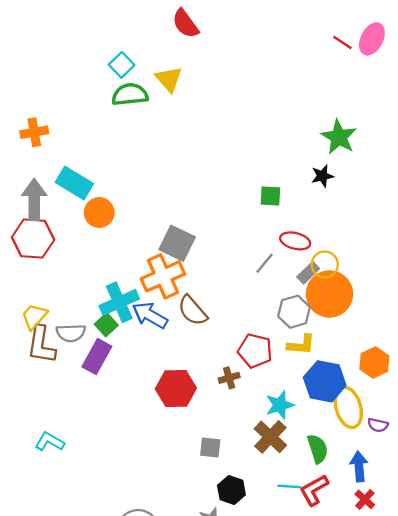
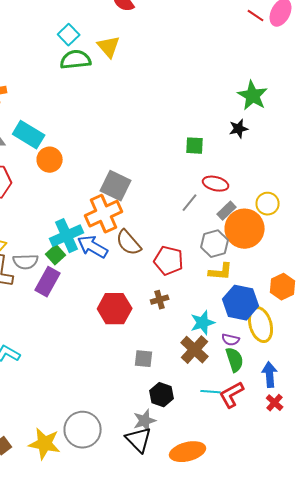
yellow circle: (325, 264) -> (268, 204), moved
red pentagon: (255, 351) -> (169, 261), moved
purple semicircle: (378, 425) -> (231, 340), moved

